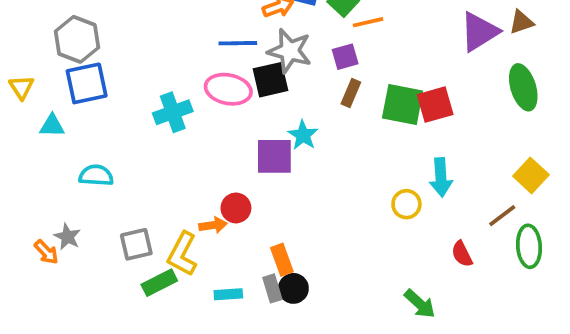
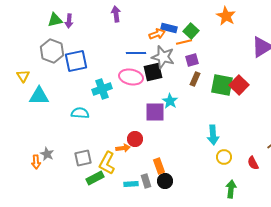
orange line: (368, 22) -> (184, 42), moved
blue square: (87, 83) -> (76, 61), moved
red square: (435, 105) -> (239, 85), turned -30
cyan triangle: (52, 126) -> (39, 96), size x1.5
cyan semicircle: (96, 175) -> (80, 113), moved
cyan arrow: (441, 177) -> (213, 135), moved
yellow circle: (406, 204) -> (224, 157), moved
orange arrow: (46, 252) -> (36, 162), turned 40
gray rectangle: (272, 288) -> (146, 181), moved
green arrow: (420, 304) -> (231, 189), turned -126

